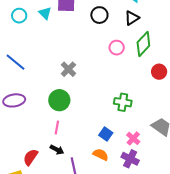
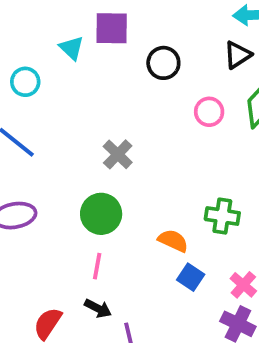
black circle: (99, 15) -> (163, 63), moved
cyan circle: (19, 16) -> (25, 82), moved
orange semicircle: (101, 155) -> (173, 241), moved

